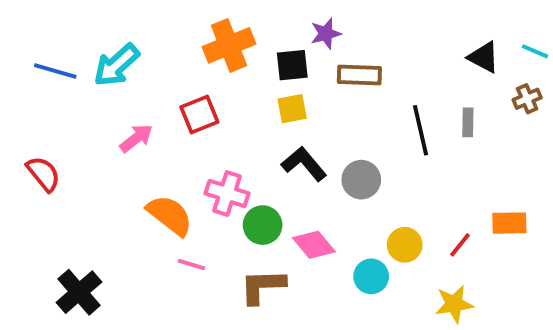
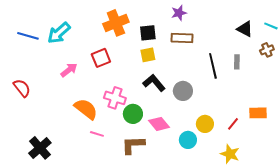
purple star: (326, 34) -> (179, 13), moved
yellow star: (454, 304) -> (230, 154), turned 30

